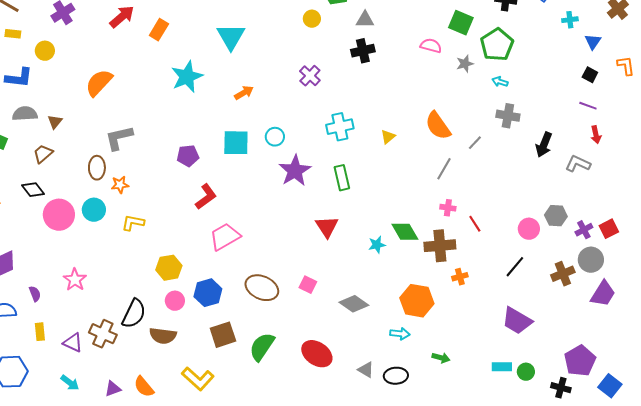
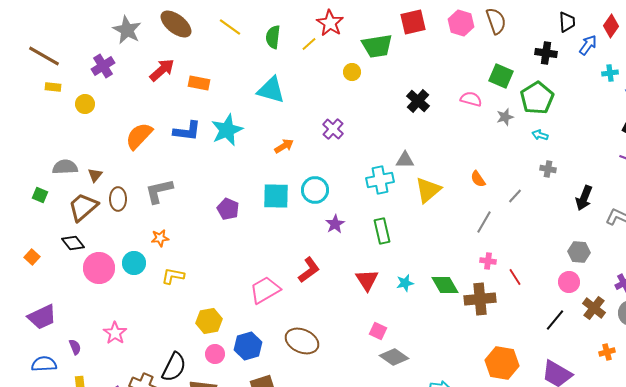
gray triangle: (365, 20) -> (405, 160), moved
orange rectangle: (159, 30) -> (199, 83), turned 70
cyan triangle: (231, 37) -> (271, 90), turned -44
black cross: (363, 51) -> (418, 101), moved, turned -35
purple cross: (310, 76) -> (333, 129), moved
blue L-shape: (19, 78) -> (187, 131), moved
gray cross: (508, 116) -> (548, 169), size x0.7
orange semicircle: (438, 126) -> (478, 179), size x0.6
cyan circle: (275, 137) -> (315, 190), size x1.4
yellow triangle: (388, 137) -> (428, 190), size x1.8
brown trapezoid: (43, 154) -> (83, 207), size x1.5
purple pentagon: (188, 156) -> (228, 209), turned 30
brown ellipse: (97, 168) -> (118, 199), moved
purple star: (295, 171) -> (335, 224), size x0.6
red L-shape: (206, 197) -> (309, 270), moved
gray hexagon: (556, 216) -> (579, 252), moved
cyan star: (377, 245) -> (405, 283), moved
brown cross: (563, 274) -> (594, 308), moved, turned -30
orange cross: (460, 277) -> (607, 352), moved
pink square: (308, 285) -> (378, 331), moved
orange hexagon: (417, 301) -> (502, 363), moved

